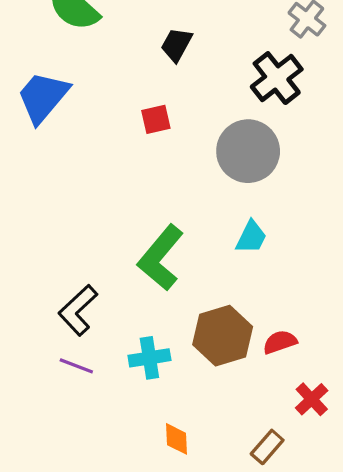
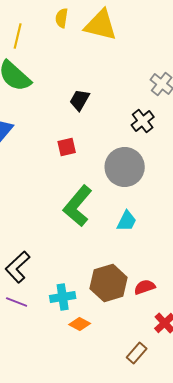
black cross: (277, 78) -> (143, 121), size x0.7
green L-shape: (161, 258) -> (78, 206), moved
orange diamond: (177, 439) -> (80, 324), moved, turned -60

